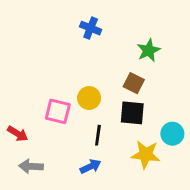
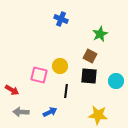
cyan circle: (172, 134) -> (116, 81), moved
yellow star: (146, 155) -> (98, 115), moved
blue arrow: (91, 166) -> (50, 112), moved

